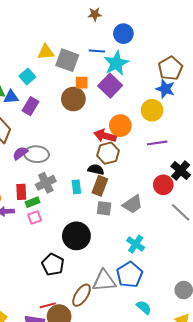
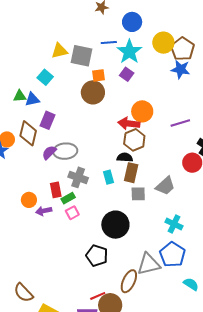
purple square: (110, 86) -> (127, 74), size x0.6
purple rectangle: (30, 106) -> (48, 120), moved
yellow circle: (152, 110) -> (163, 43), moved
gray cross: (46, 183) -> (78, 177), turned -36

